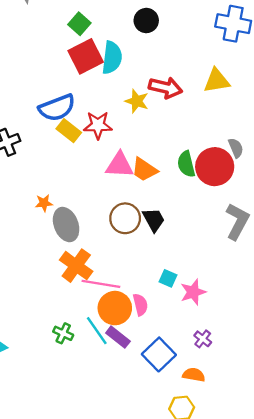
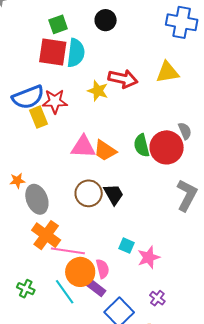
green square: (79, 24) -> (58, 24), moved, turned 30
red square: (86, 56) -> (53, 52), turned 36
red star: (98, 125) -> (55, 101), moved
yellow rectangle: (69, 131) -> (39, 117), turned 30
green cross: (63, 333) -> (26, 289), moved
purple rectangle: (118, 337) -> (95, 287), moved

